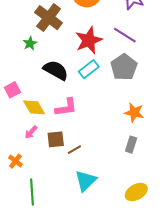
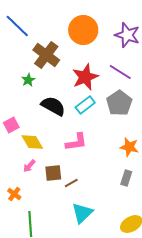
pink L-shape: (66, 107) -> (76, 142), moved

